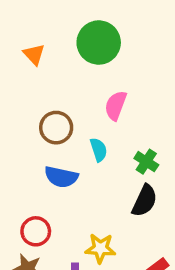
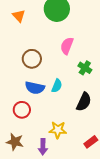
cyan semicircle: (99, 150) -> (57, 86), moved, turned 40
green cross: (146, 162) -> (85, 68), moved
red circle: (36, 231) -> (22, 110), moved

